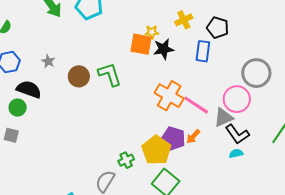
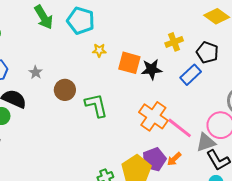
yellow star: (152, 32) -> (99, 50), moved
blue rectangle: (203, 51) -> (191, 75), turned 35
green L-shape: (110, 74) -> (96, 105), moved
purple pentagon: (173, 138) -> (154, 159), turned 30

